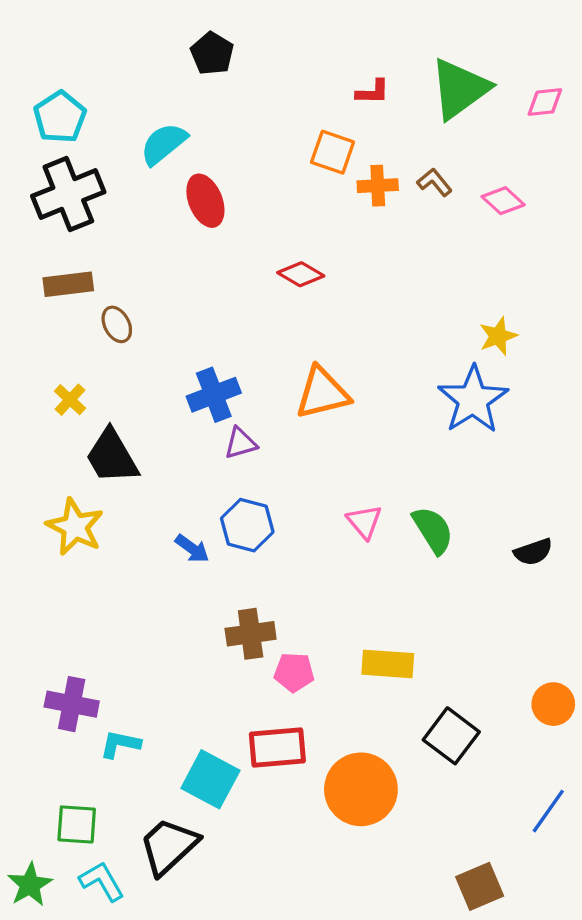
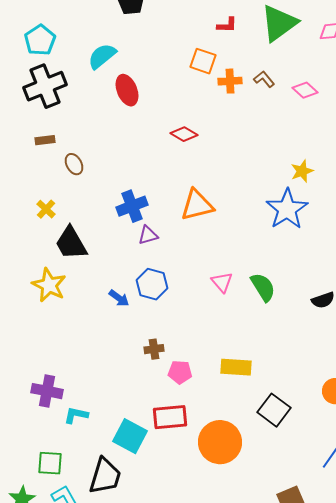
brown rectangle: (68, 284) -> (45, 140), size x0.7
brown cross: (251, 634) -> (154, 349), size x0.7
black trapezoid: (169, 846) -> (105, 476), turned 150

